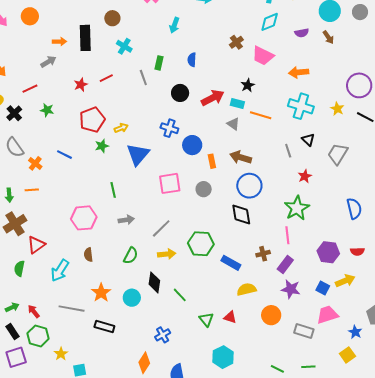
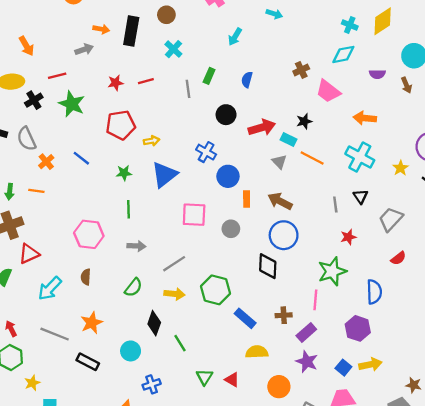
green star: (47, 110) -> (72, 104), size x1.6
green star: (102, 146) -> (124, 173), moved
blue semicircle: (354, 209) -> (374, 292), moved
red semicircle: (357, 251) -> (398, 258), moved, turned -48
cyan circle: (132, 298) -> (131, 351), moved

